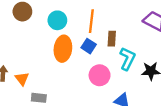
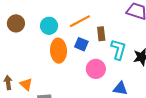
orange line: (91, 21) -> (80, 21), turned 65

